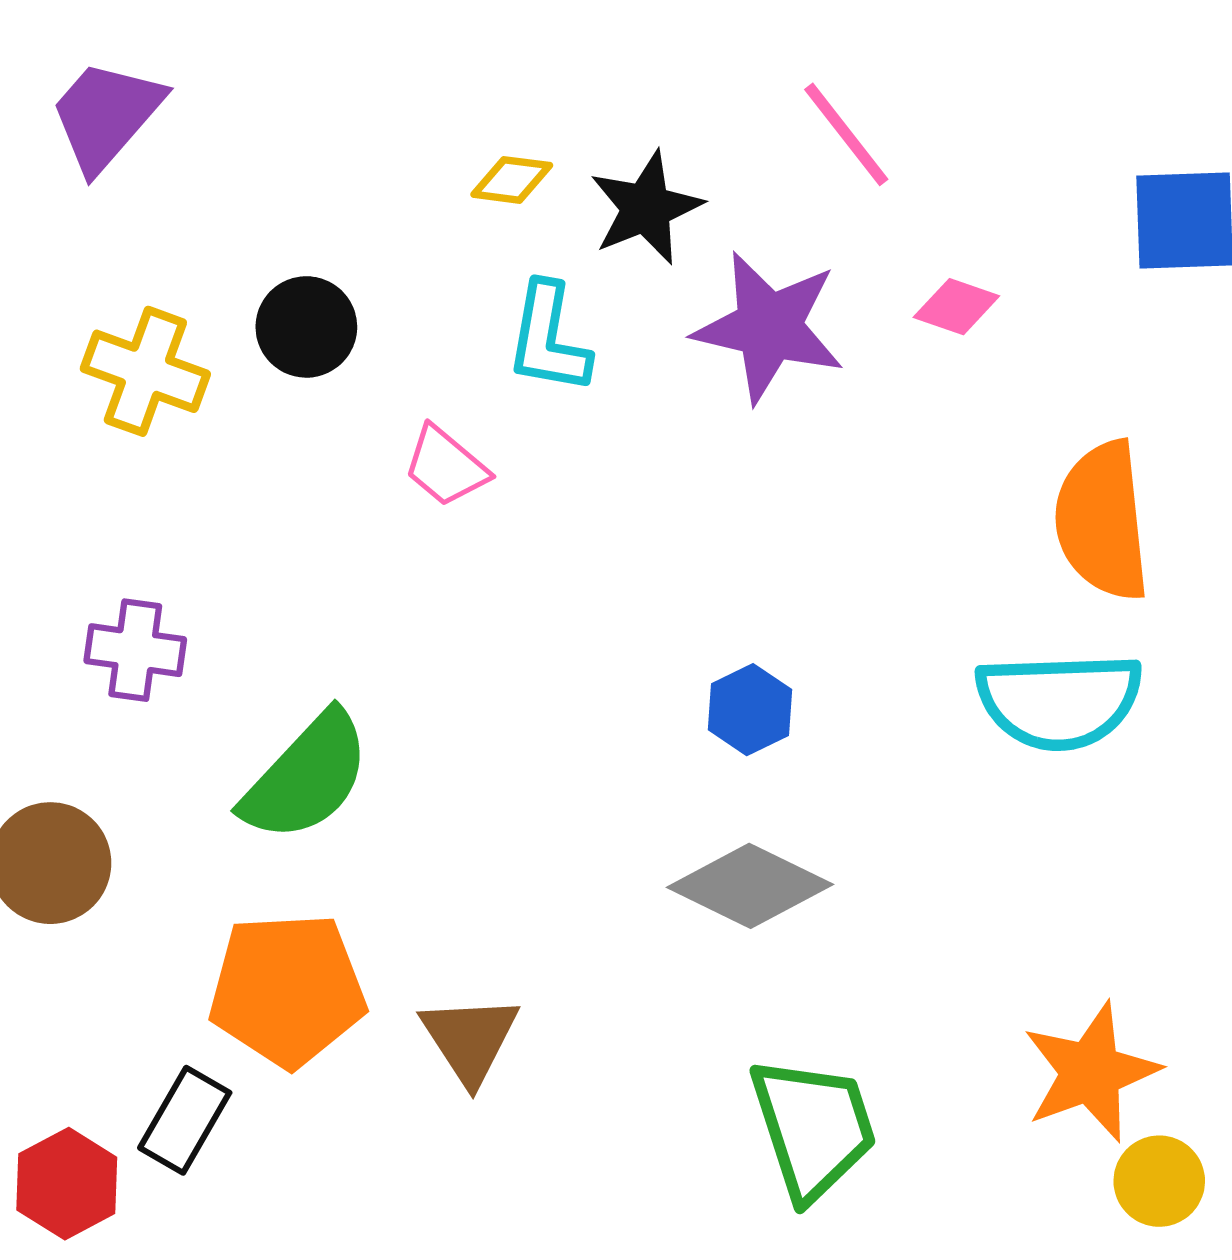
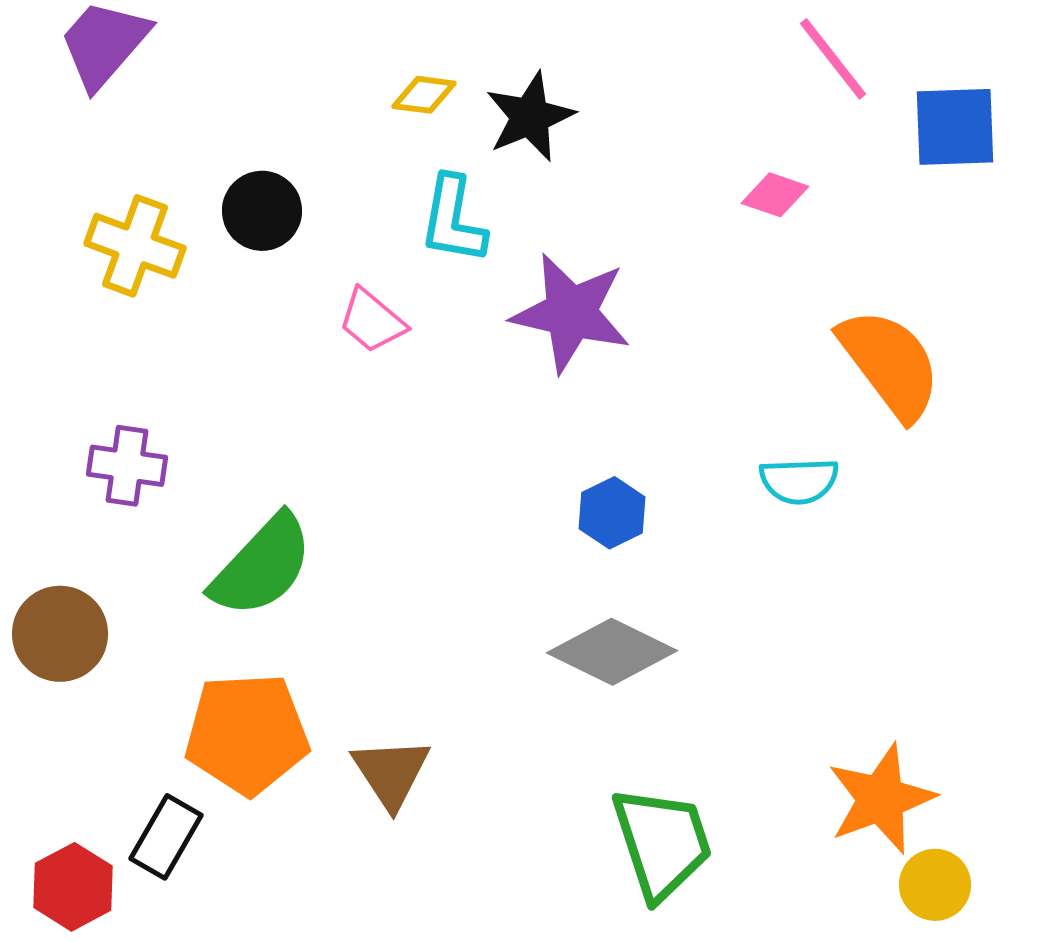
pink line: (846, 134) -> (833, 59), moved
purple star: (769, 327) -> (571, 313), moved
orange semicircle: (1102, 521) -> (890, 364), turned 149
cyan semicircle: (1059, 701) -> (799, 481), moved, size x0.6

